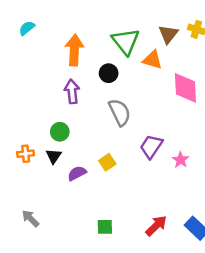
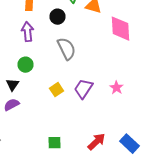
green circle: (60, 132) -> (26, 65), moved
purple trapezoid: (151, 146) -> (84, 89), moved
purple semicircle: (77, 173) -> (12, 105), moved

